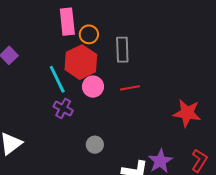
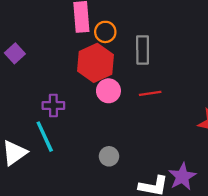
cyan line: (57, 79) -> (45, 137), moved
purple cross: (63, 108) -> (53, 105), moved, turned -30

